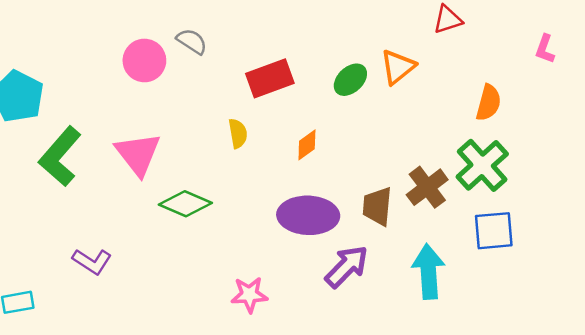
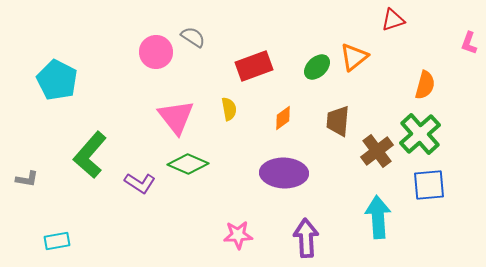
pink triangle: (138, 154) -> (176, 117), moved
green L-shape: (60, 156) -> (90, 155), moved
brown trapezoid: (377, 206) -> (338, 121), moved
purple L-shape: (92, 261) -> (140, 183), moved
purple arrow: (347, 266) -> (306, 238), moved, turned -48

